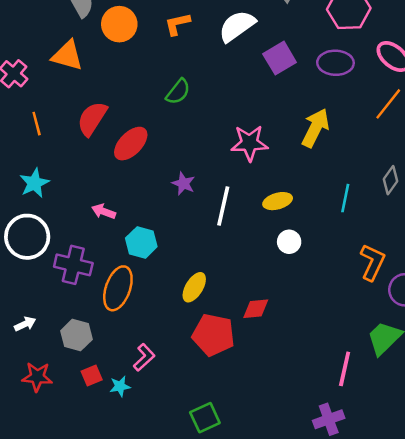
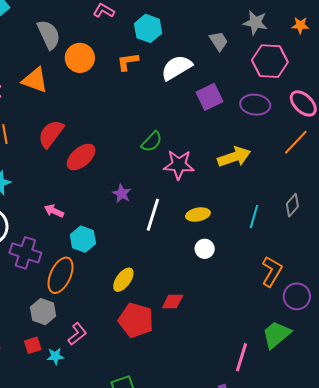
green semicircle: (178, 92) -> (152, 142), moved
yellow arrow: (315, 128) -> (234, 157), turned 40
gray hexagon: (76, 335) -> (43, 312), moved

